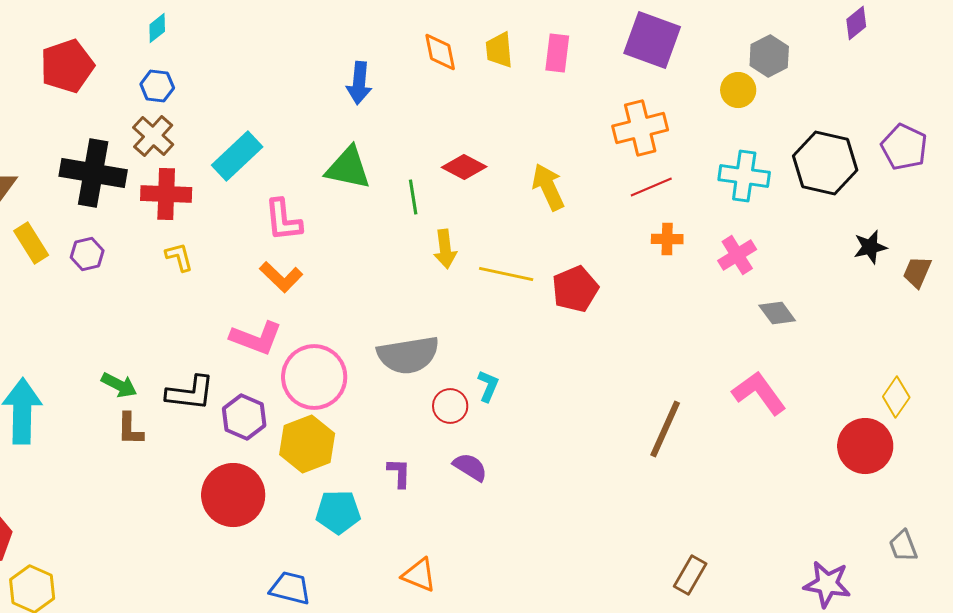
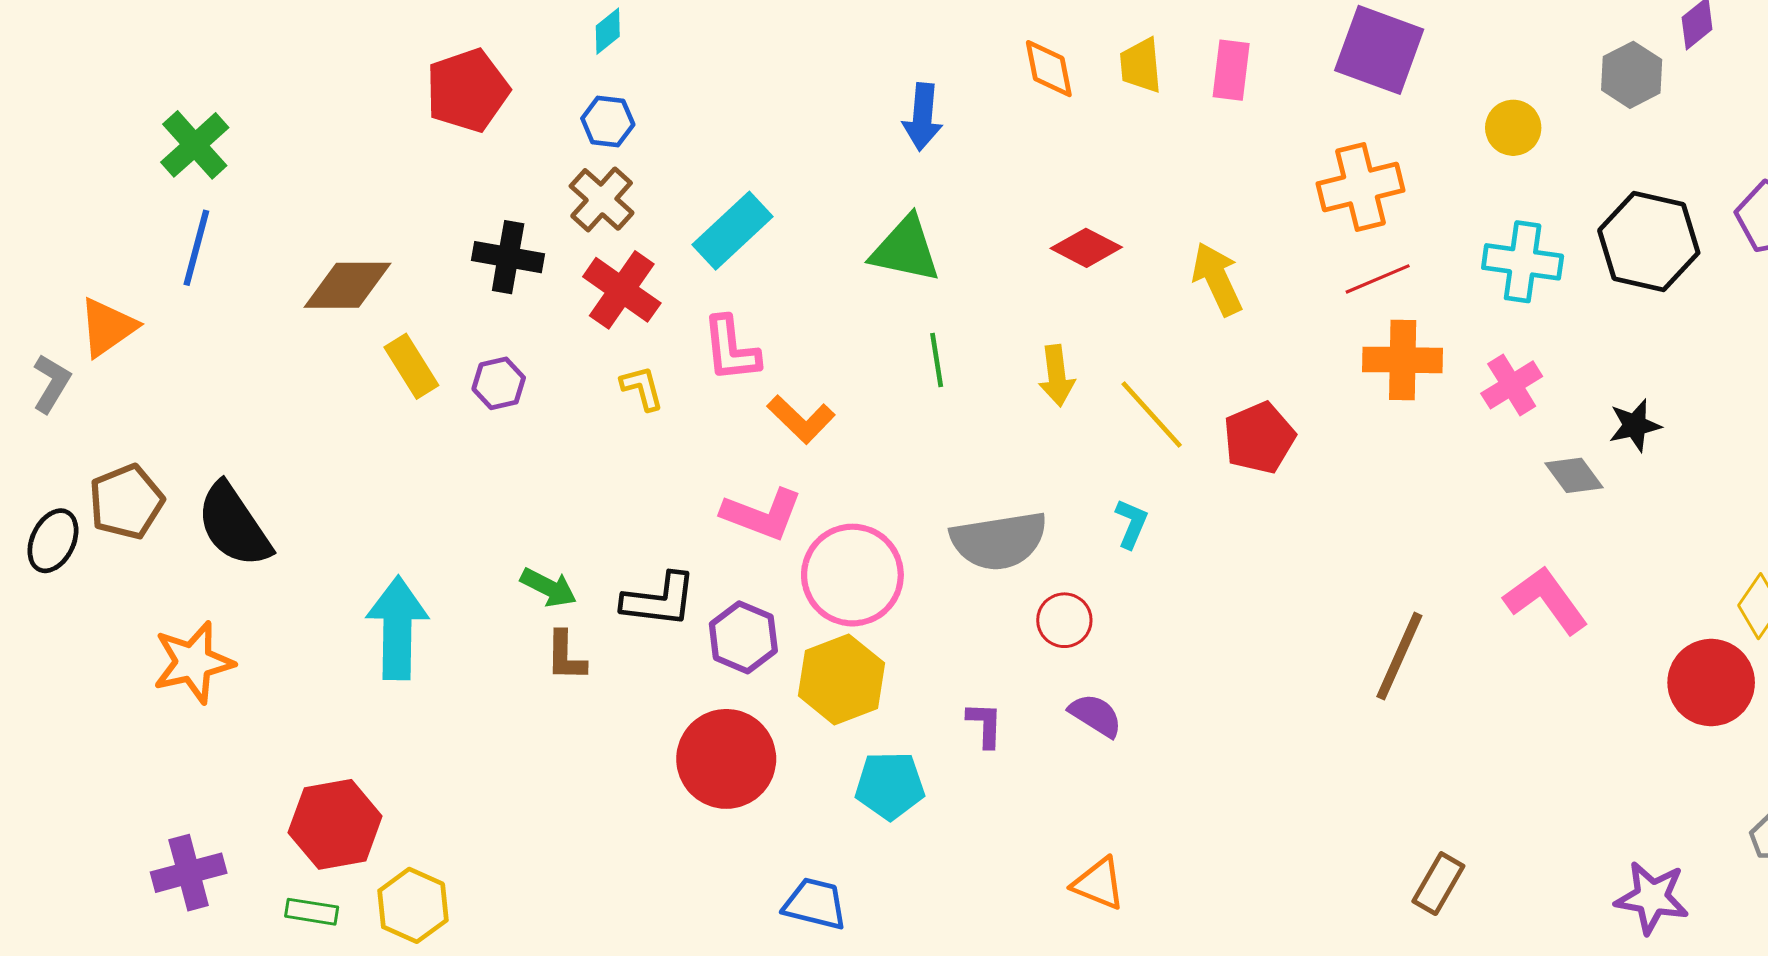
gray hexagon: (769, 56) -> (1632, 75), moved
black cross: (93, 173) -> (508, 257), size x0.7
red cross: (166, 194) -> (622, 290), turned 33
green line: (413, 197) -> (937, 360), moved
pink L-shape: (283, 220) -> (731, 349), moved
orange cross: (667, 239) -> (1403, 360), size x1.6
black star: (870, 247) -> (1635, 425), moved
yellow line: (506, 274) -> (1152, 415), turned 36
cyan L-shape: (488, 386) -> (1131, 524), moved
orange triangle: (419, 575) -> (1099, 884), moved

